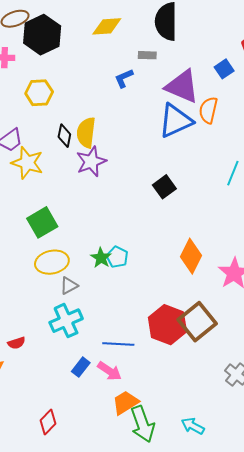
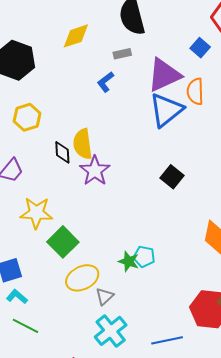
purple triangle: (182, 86) -> (164, 75), turned -33
yellow star: (27, 163) -> (36, 213), moved

